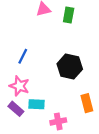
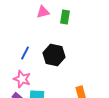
black hexagon: (70, 66) -> (54, 55), moved

